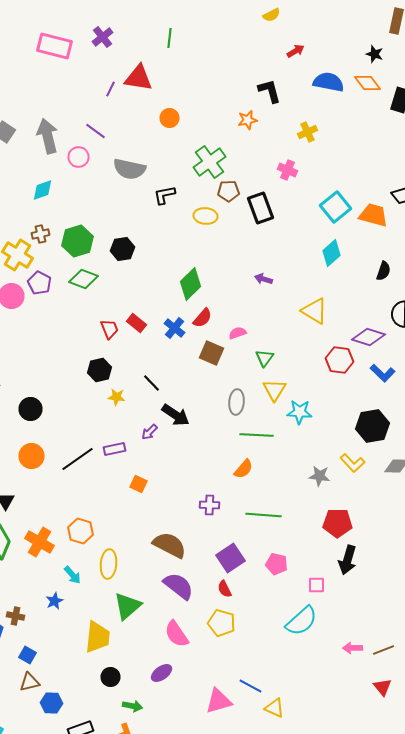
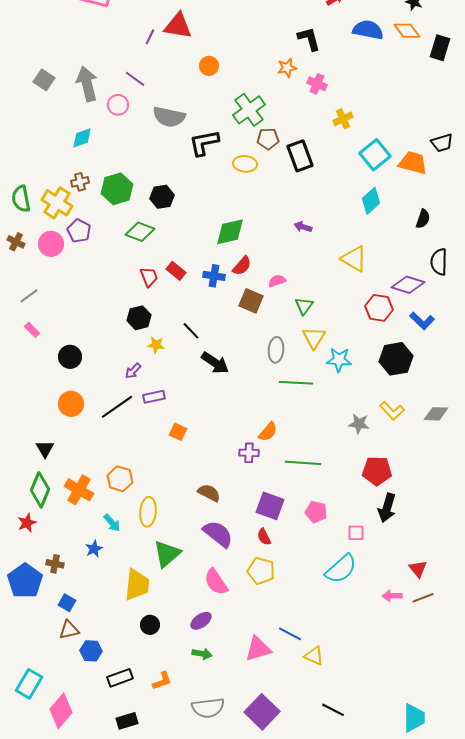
yellow cross: (308, 132) -> (343, 119), moved
pink cross: (288, 170) -> (317, 84), moved
black L-shape: (164, 195) -> (204, 143), size x1.4
green diamond: (84, 279) -> (140, 232), moved
green diamond: (190, 284) -> (230, 232), turned 32
blue cross: (174, 328) -> (214, 276), turned -30
black hexagon: (372, 426) -> (396, 359), moved
purple arrow: (150, 432) -> (133, 371), moved
orange semicircle: (244, 469) -> (268, 432), moved
brown semicircle: (170, 545) -> (209, 493), size x0.7
purple square: (230, 558) -> (270, 506), turned -36
red triangle: (382, 687) -> (418, 569), moved
green arrow: (132, 706) -> (202, 654), moved

